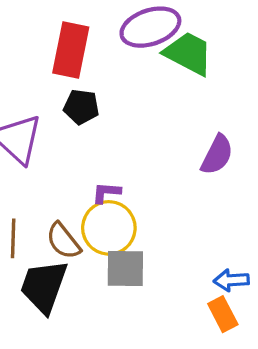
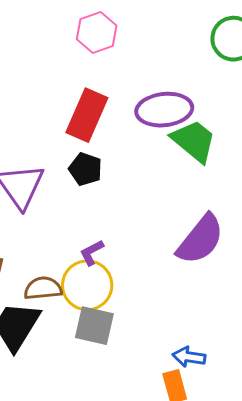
purple semicircle: (217, 155) -> (200, 239), size x1.4
purple L-shape: (106, 193) -> (92, 252), turned -44
brown semicircle: (63, 241) -> (43, 288), turned 111

